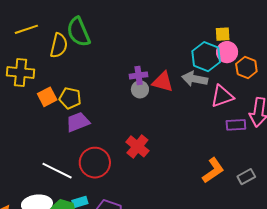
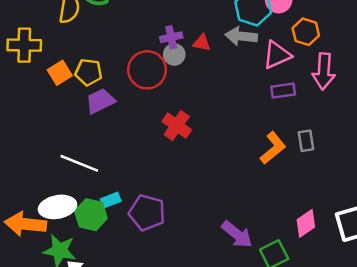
orange hexagon: (246, 68) -> (306, 32), moved
red triangle: (163, 82) -> (202, 43), size x0.7
purple rectangle: (236, 125) -> (283, 91), moved
red circle: (95, 163) -> (147, 70), moved
gray rectangle: (246, 177) -> (306, 141), moved, turned -66

